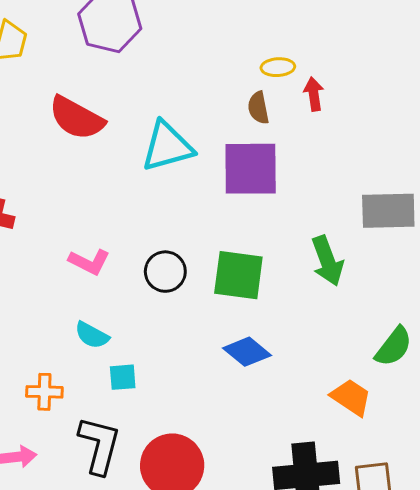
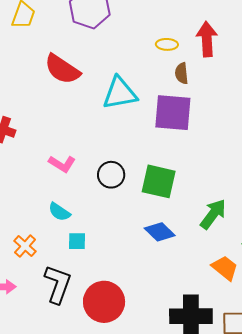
yellow ellipse: (278, 67) -> (167, 44), moved
red arrow: (314, 94) -> (207, 39), moved, size x1.6
green arrow: (327, 261) -> (213, 214), moved, turned -128
orange cross: (44, 392) -> (25, 246), turned 35

